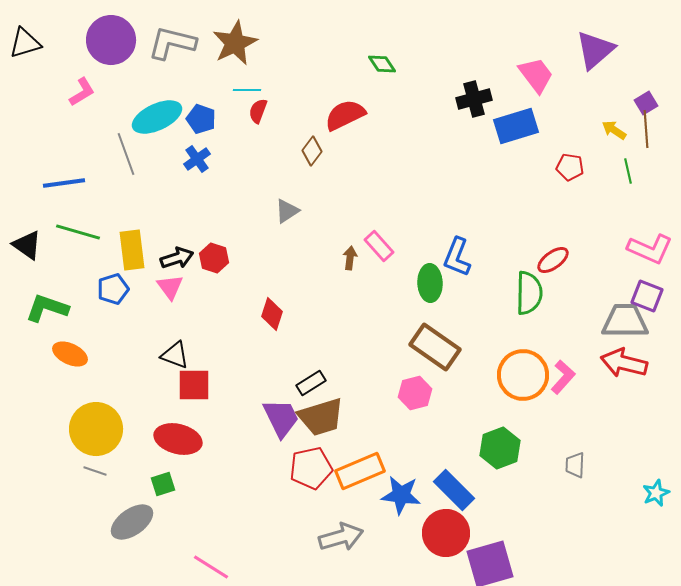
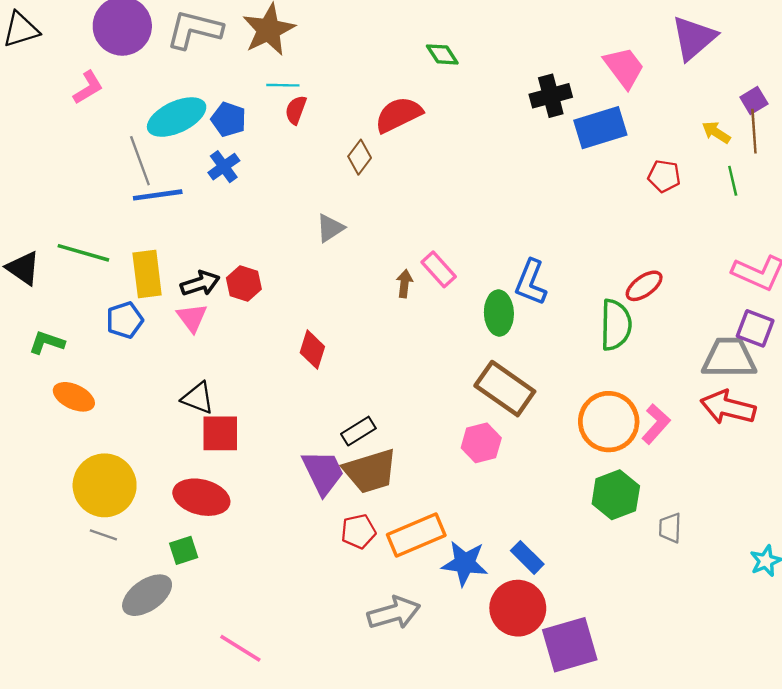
blue line: (64, 183) -> (158, 195), moved
green L-shape: (47, 308) -> (47, 343), size x0.7
green hexagon: (500, 448) -> (616, 495), moved
red pentagon: (311, 468) -> (358, 531), size x0.7
blue rectangle: (454, 490) -> (527, 557), size x0.7

